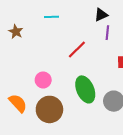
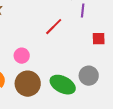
green ellipse: (85, 89) -> (63, 85), moved, turned -40

